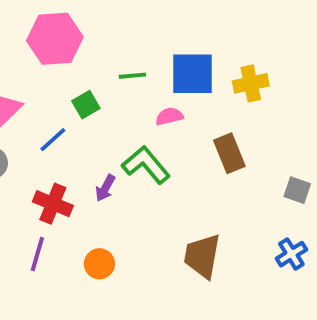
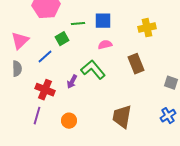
blue square: (193, 74) -> (103, 21), moved, size x0.7
green line: (132, 76) -> (78, 24), moved

